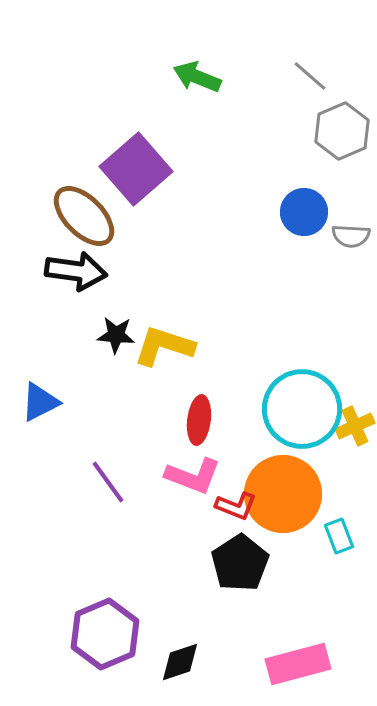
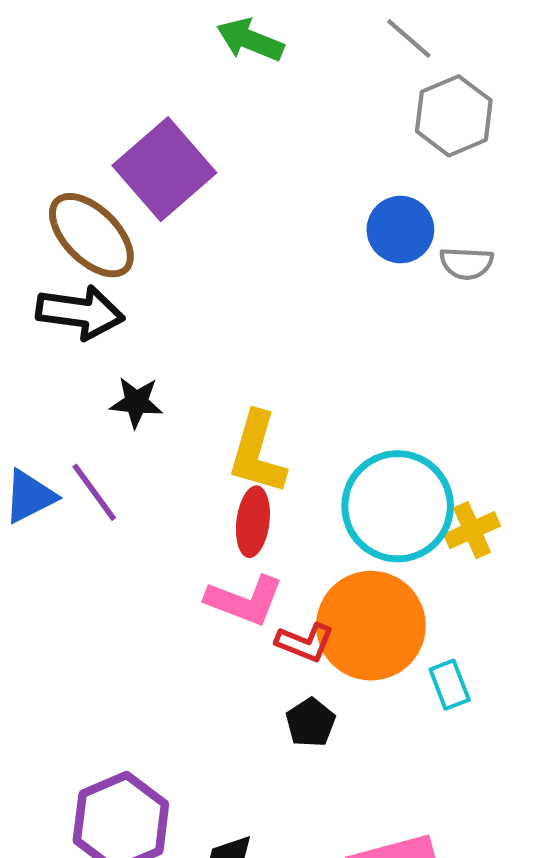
yellow L-shape: (164, 346) -> (257, 453), moved, turned -92
purple line: (108, 482) -> (94, 492), moved
black pentagon: (240, 563) -> (311, 723), size x0.6

